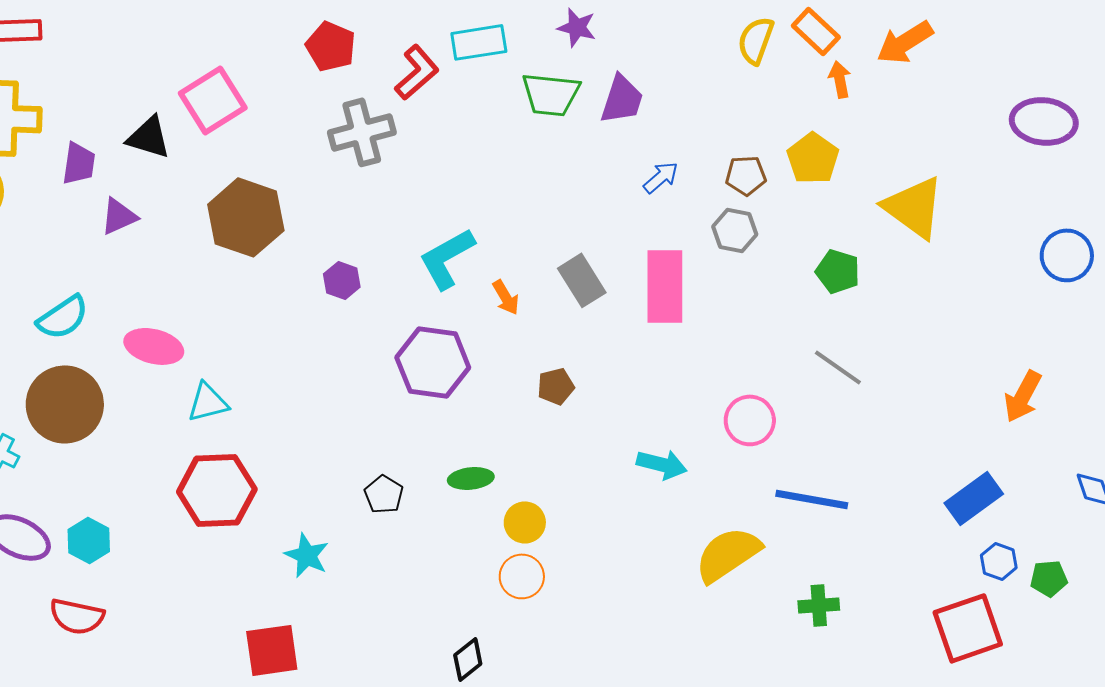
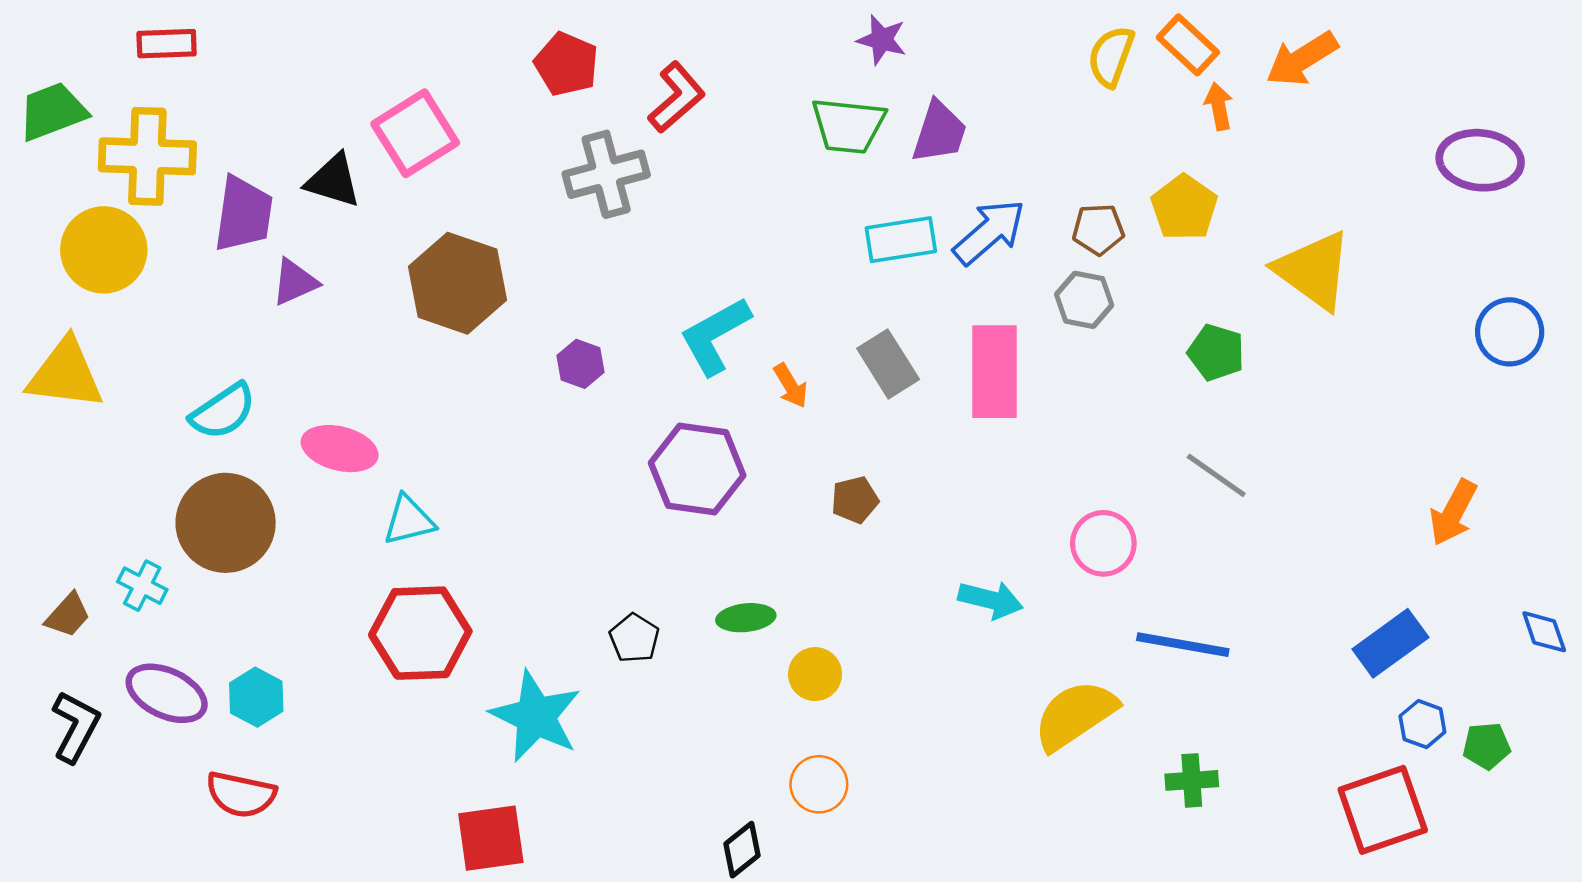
cyan rectangle: (479, 42) -> (901, 240), moved
purple trapezoid: (79, 163) -> (243, 214), size x1.4
blue arrow: (661, 177) -> (989, 232), size x1.6
cyan star: (307, 555) -> (536, 716), size x1.6
orange circle: (522, 576) -> (819, 784), moved

